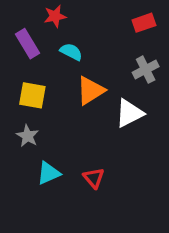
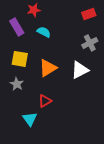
orange triangle: (91, 91) -> (48, 68), moved
cyan triangle: (49, 173) -> (30, 119), moved, turned -42
red triangle: (94, 178) -> (45, 101), moved, turned 40

